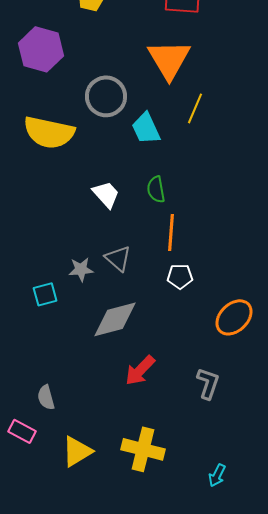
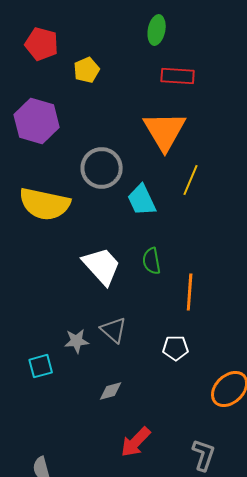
white trapezoid: (106, 194) -> (102, 266), size x1.4
orange line: (171, 232) -> (190, 292), moved
gray diamond: (115, 319) -> (111, 391), size x0.5

